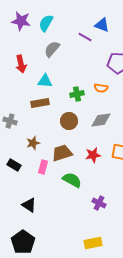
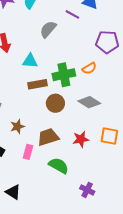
gray semicircle: (52, 49) -> (48, 29), moved
orange semicircle: (101, 88) -> (89, 68), turned -40
green cross: (77, 94) -> (64, 75), size x1.5
brown rectangle: (40, 103) -> (37, 84), moved
gray diamond: (101, 120) -> (89, 102), turned 40

